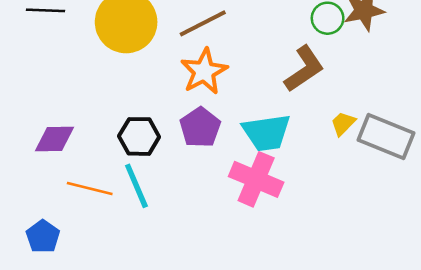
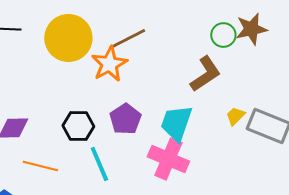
orange star: (204, 71) -> (109, 64), moved
cyan trapezoid: (266, 133) -> (176, 123), turned 117
cyan line: (136, 186) -> (99, 164), moved

